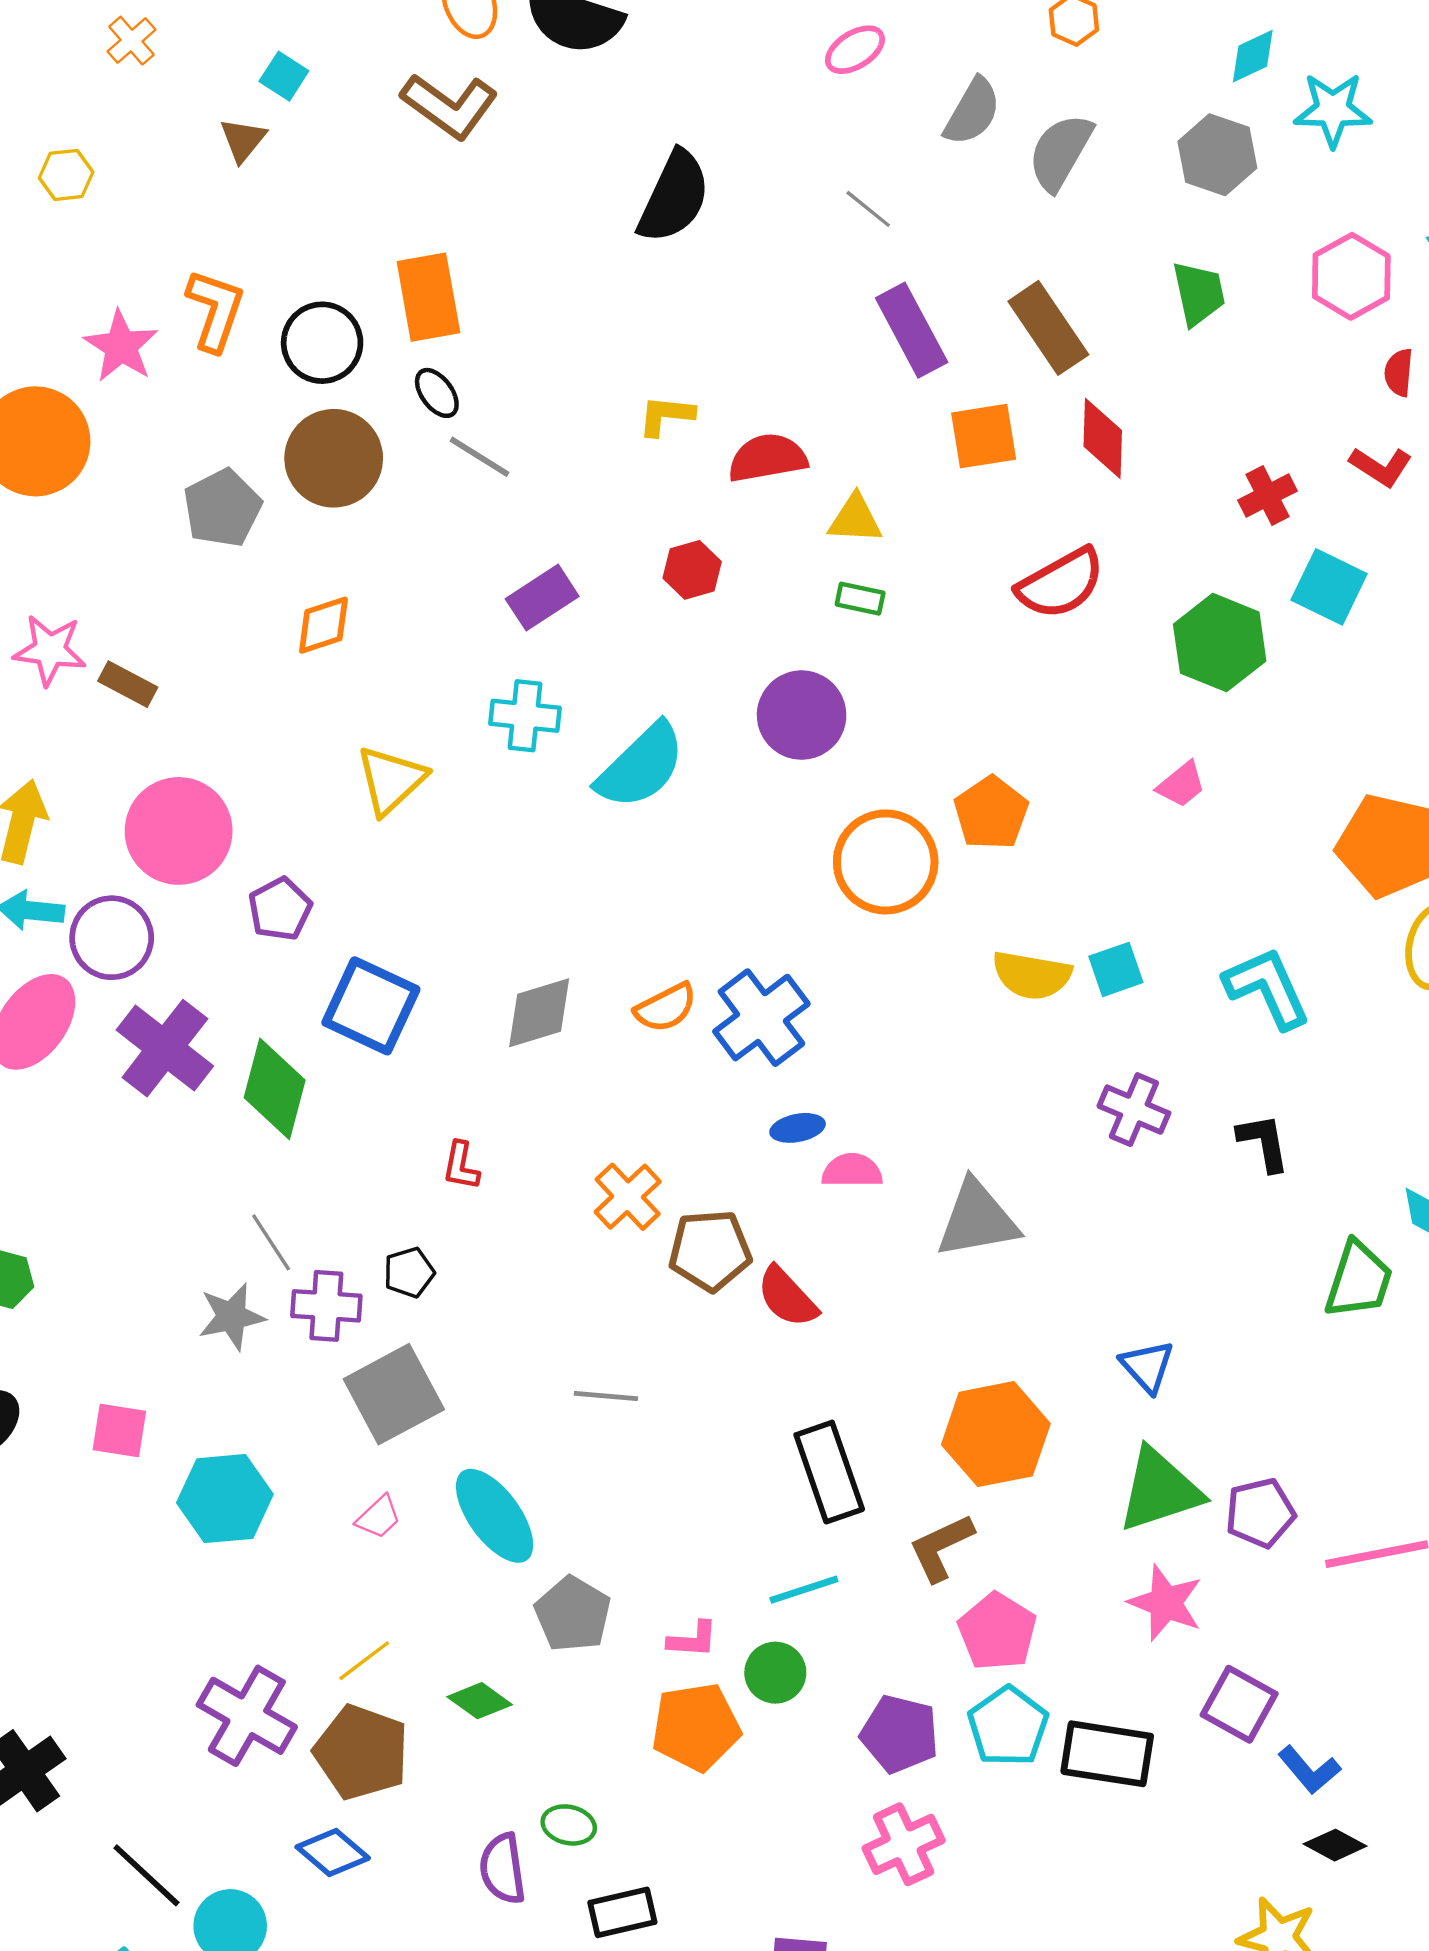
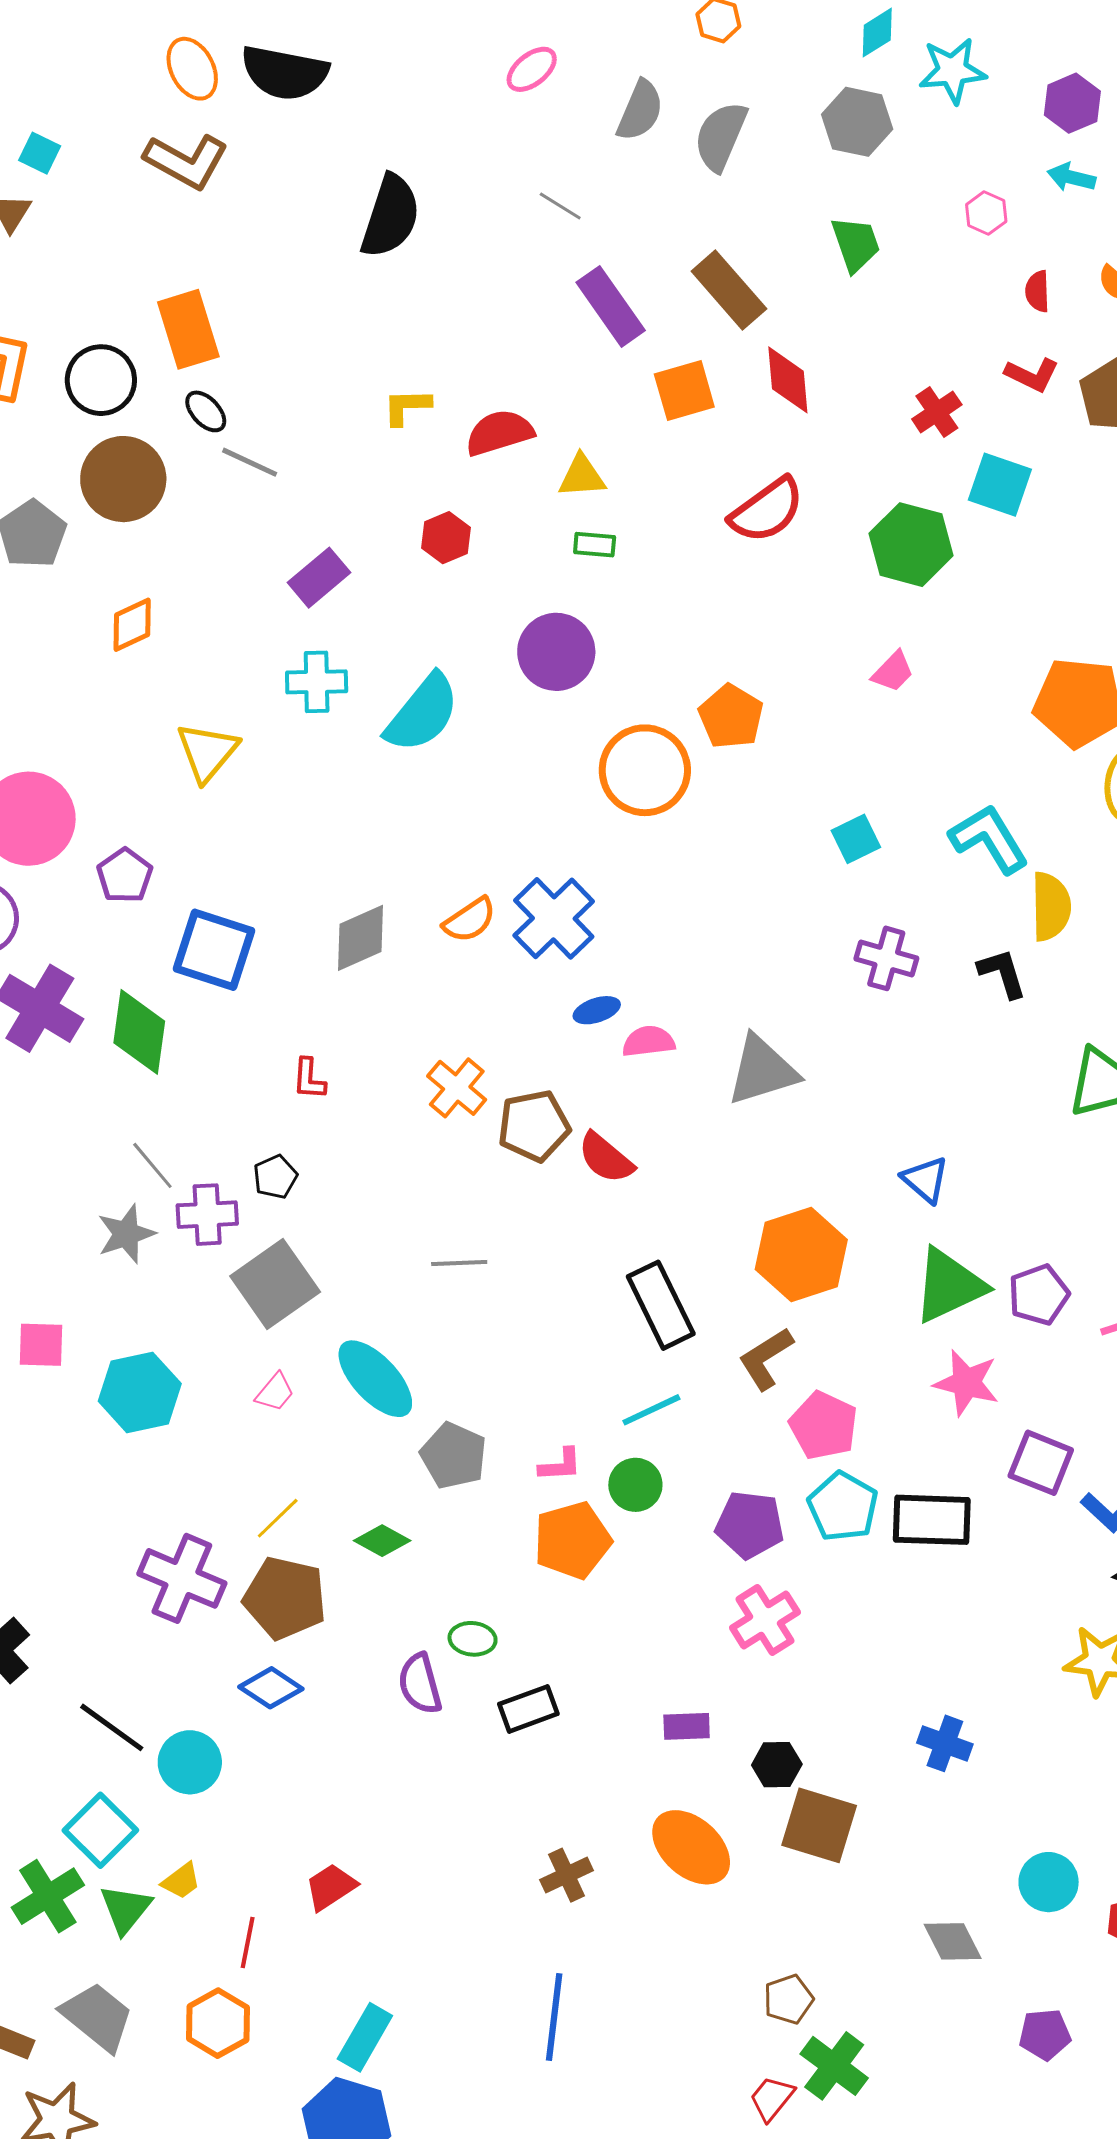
pink hexagon: (1351, 276) -> (986, 213), size x0.6
yellow semicircle: (1032, 975) -> (1051, 906), moved, turned -94

